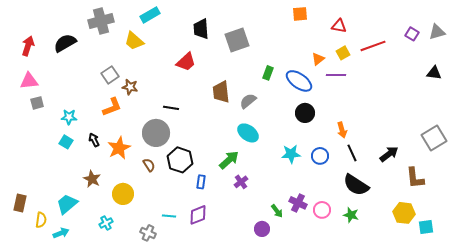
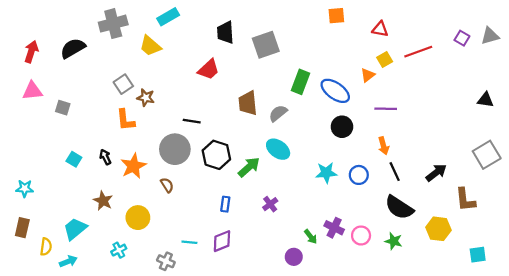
orange triangle: (318, 59) -> (368, 75), moved
green rectangle: (268, 73) -> (300, 82), size x1.5
black triangle: (434, 73) -> (486, 100), moved
purple line: (336, 75) -> (386, 109), moved
gray square: (37, 103) -> (63, 108), moved, turned 32
orange L-shape: (112, 107) -> (126, 120), turned 105
cyan star: (69, 117) -> (25, 188), moved
black hexagon: (180, 160) -> (216, 155), moved
green arrow: (229, 160) -> (249, 167), moved
yellow hexagon: (404, 213) -> (438, 229), moved

